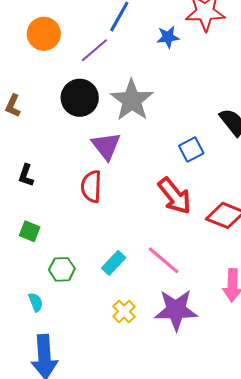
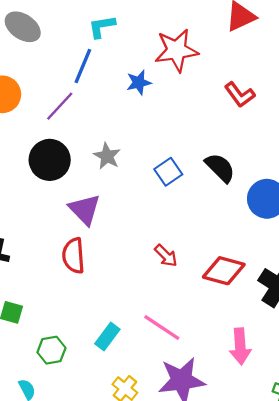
gray star: (132, 100) -> (107, 156), size x0.6
blue square: (191, 149) -> (168, 172), moved
red arrow: (175, 196) -> (166, 256), size x0.6

